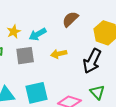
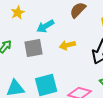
yellow star: (14, 32) -> (18, 13), moved

